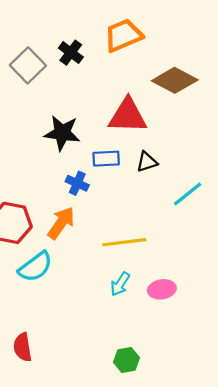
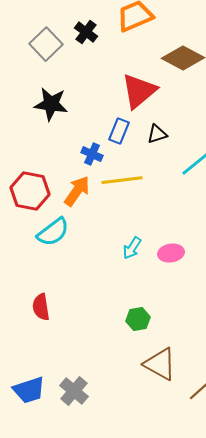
red triangle: (128, 116) -> (139, 91), turned -42
black star: (62, 133) -> (51, 104), moved
blue rectangle: (106, 159) -> (119, 131), turned -65
yellow line: (124, 242) -> (122, 180), moved

